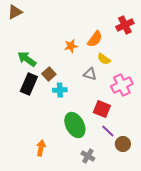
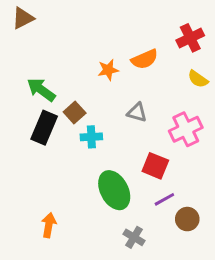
orange semicircle: (95, 39) -> (145, 59), turned 30
yellow semicircle: (104, 59) -> (198, 79), moved
purple line: (108, 131) -> (164, 199), turned -72
orange arrow: (41, 148) -> (49, 225), moved

